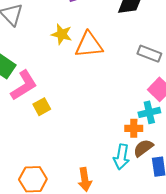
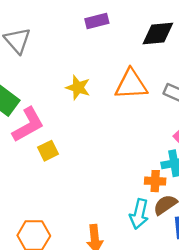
yellow star: (62, 34) -> (78, 88), moved
orange triangle: (89, 45) -> (131, 84), moved

